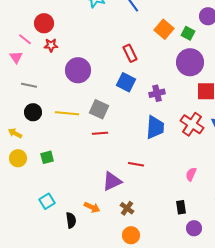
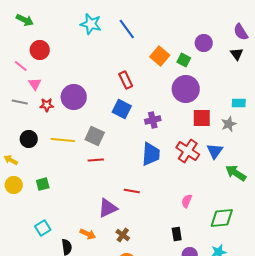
red star: (51, 45) -> (47, 105), moved
pink triangle: (16, 57) -> (35, 84), moved
gray line: (29, 85) -> (20, 102), moved

